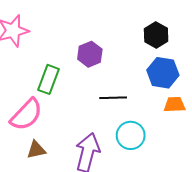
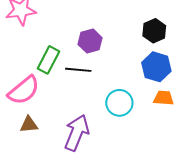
black line: (113, 98) -> (78, 70), moved
cyan circle: (131, 135) -> (119, 103), moved

